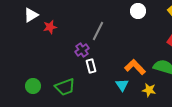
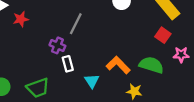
purple cross: (82, 50) -> (57, 45), turned -32
cyan triangle: (122, 85) -> (92, 81), moved

